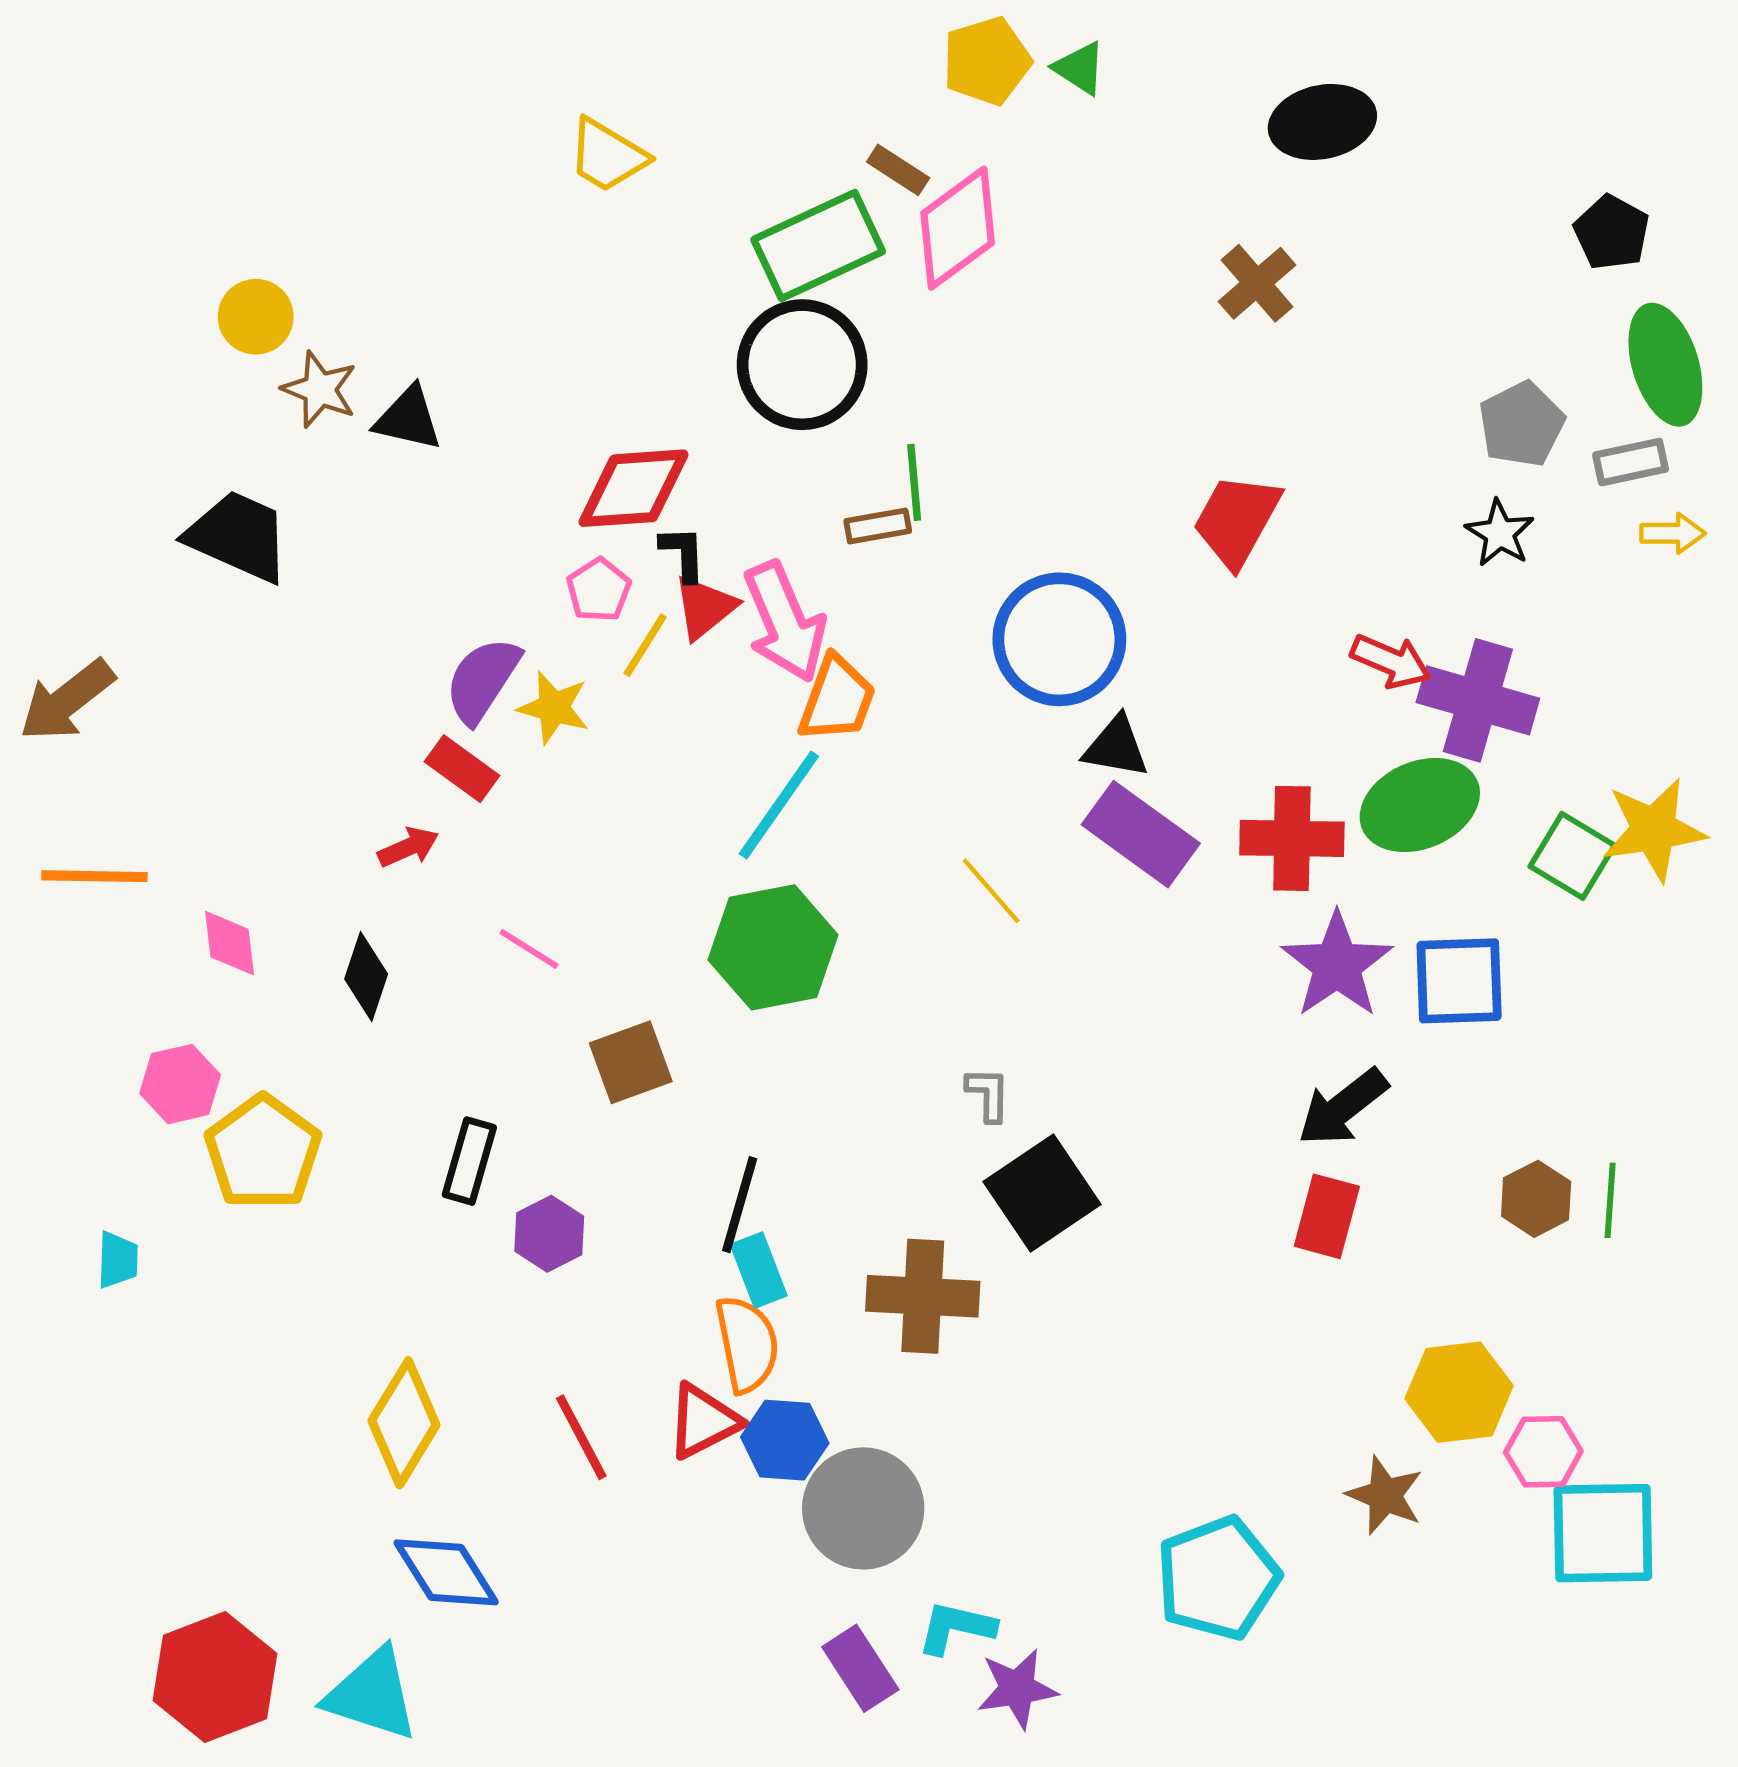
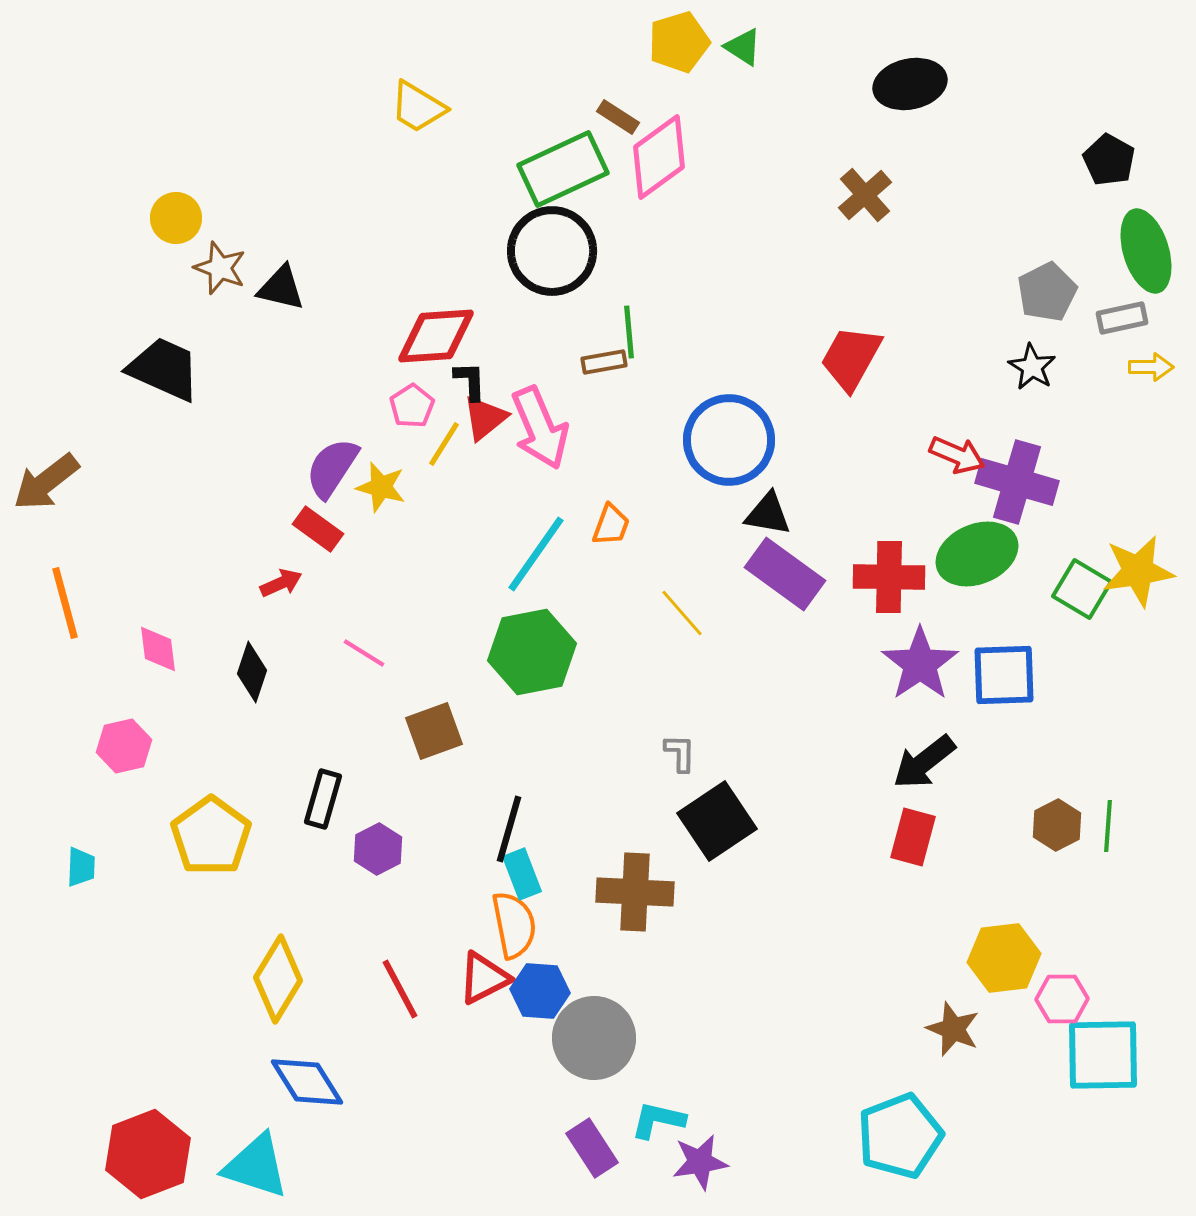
orange trapezoid: (837, 699) -> (611, 525), moved, size x0.7
orange line: (94, 876) -> (65, 603), turned 74
yellow pentagon: (263, 1152) -> (211, 836), moved
cyan pentagon: (1218, 1578) -> (900, 1136), moved

